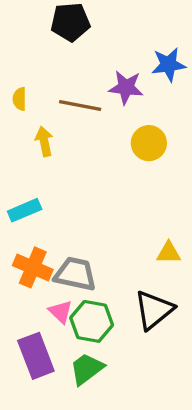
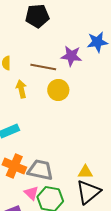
yellow circle: (149, 143) -> (58, 90), moved
yellow triangle: (169, 253) -> (85, 172), moved

